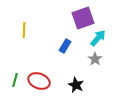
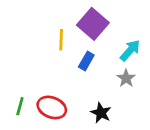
purple square: (83, 18) -> (93, 24), moved, turned -30
yellow line: (24, 30) -> (61, 40), moved

